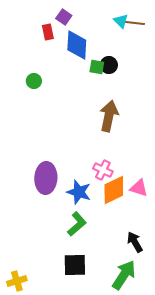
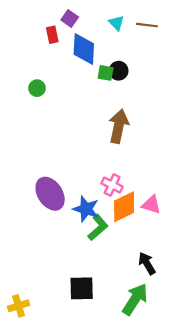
cyan triangle: (121, 21) -> (116, 23), moved
purple ellipse: (46, 178) -> (50, 194), turned -36
green L-shape: (77, 224) -> (98, 227), moved

